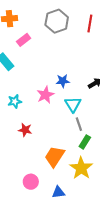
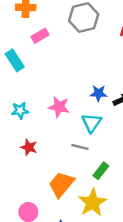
blue star: (63, 81) -> (99, 93), moved
pink star: (45, 95) -> (59, 107), turned 30
gray line: (79, 124) -> (80, 147), moved, turned -64

